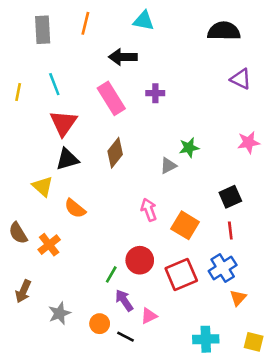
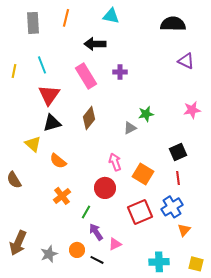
orange cross: (49, 245) -> (62, 196), moved
red circle: (140, 260) -> (105, 188), moved
brown arrow: (23, 291) -> (18, 243), moved, size x1.4
gray star: (59, 313) -> (49, 254), moved

